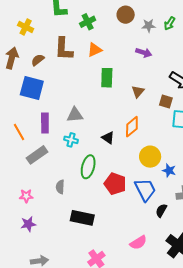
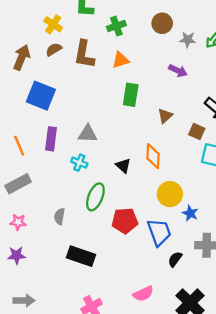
yellow cross: (26, 27) -> (53, 24), moved
brown semicircle: (38, 60) -> (54, 49), moved
orange diamond: (132, 127) -> (153, 156), turned -55
gray rectangle: (37, 155) -> (18, 184), moved
red pentagon: (115, 184) -> (125, 221), turned -30

